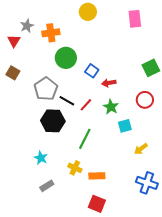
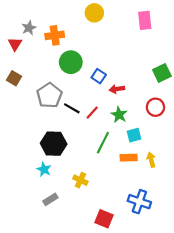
black hexagon: (53, 121) -> (54, 144), moved
green line: (85, 139) -> (103, 143), moved
yellow arrow: (141, 149) -> (151, 160), turned 112
orange rectangle: (97, 176) -> (129, 158), moved
blue cross: (147, 183) -> (139, 202), moved

